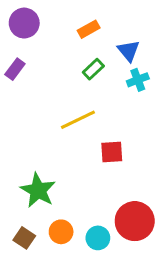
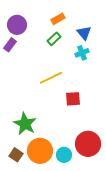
purple circle: (24, 23) -> (17, 25), moved
green rectangle: (93, 69) -> (54, 39), moved
cyan cross: (138, 80) -> (82, 53), moved
orange circle: (61, 232) -> (40, 151), size x1.6

